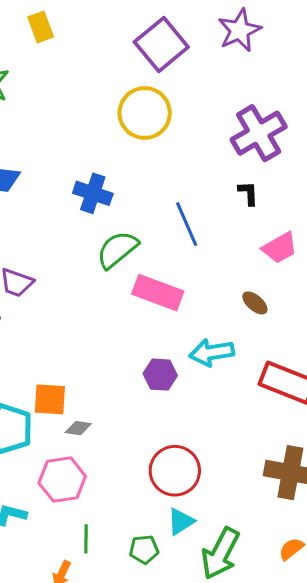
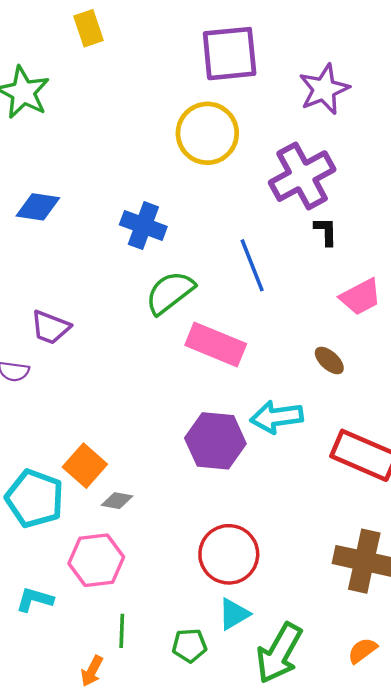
purple star: (239, 30) -> (324, 89), moved
purple square: (161, 44) -> (230, 54), turned 32
purple cross: (259, 133) -> (302, 176), moved
purple hexagon: (160, 375) -> (215, 441), size x1.5
orange square: (50, 399) -> (85, 466), turned 36

